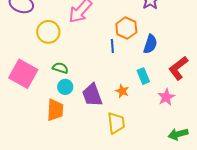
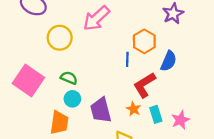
red L-shape: (178, 68) -> (145, 85), moved
cyan rectangle: (143, 76) -> (156, 114), moved

